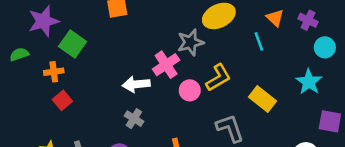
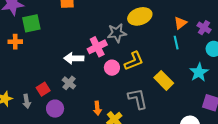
orange triangle: (275, 18) -> (180, 23), turned 32
cyan line: (259, 41) -> (176, 43), moved
green square: (73, 44) -> (31, 23), turned 36
red square: (62, 100) -> (43, 89), moved

